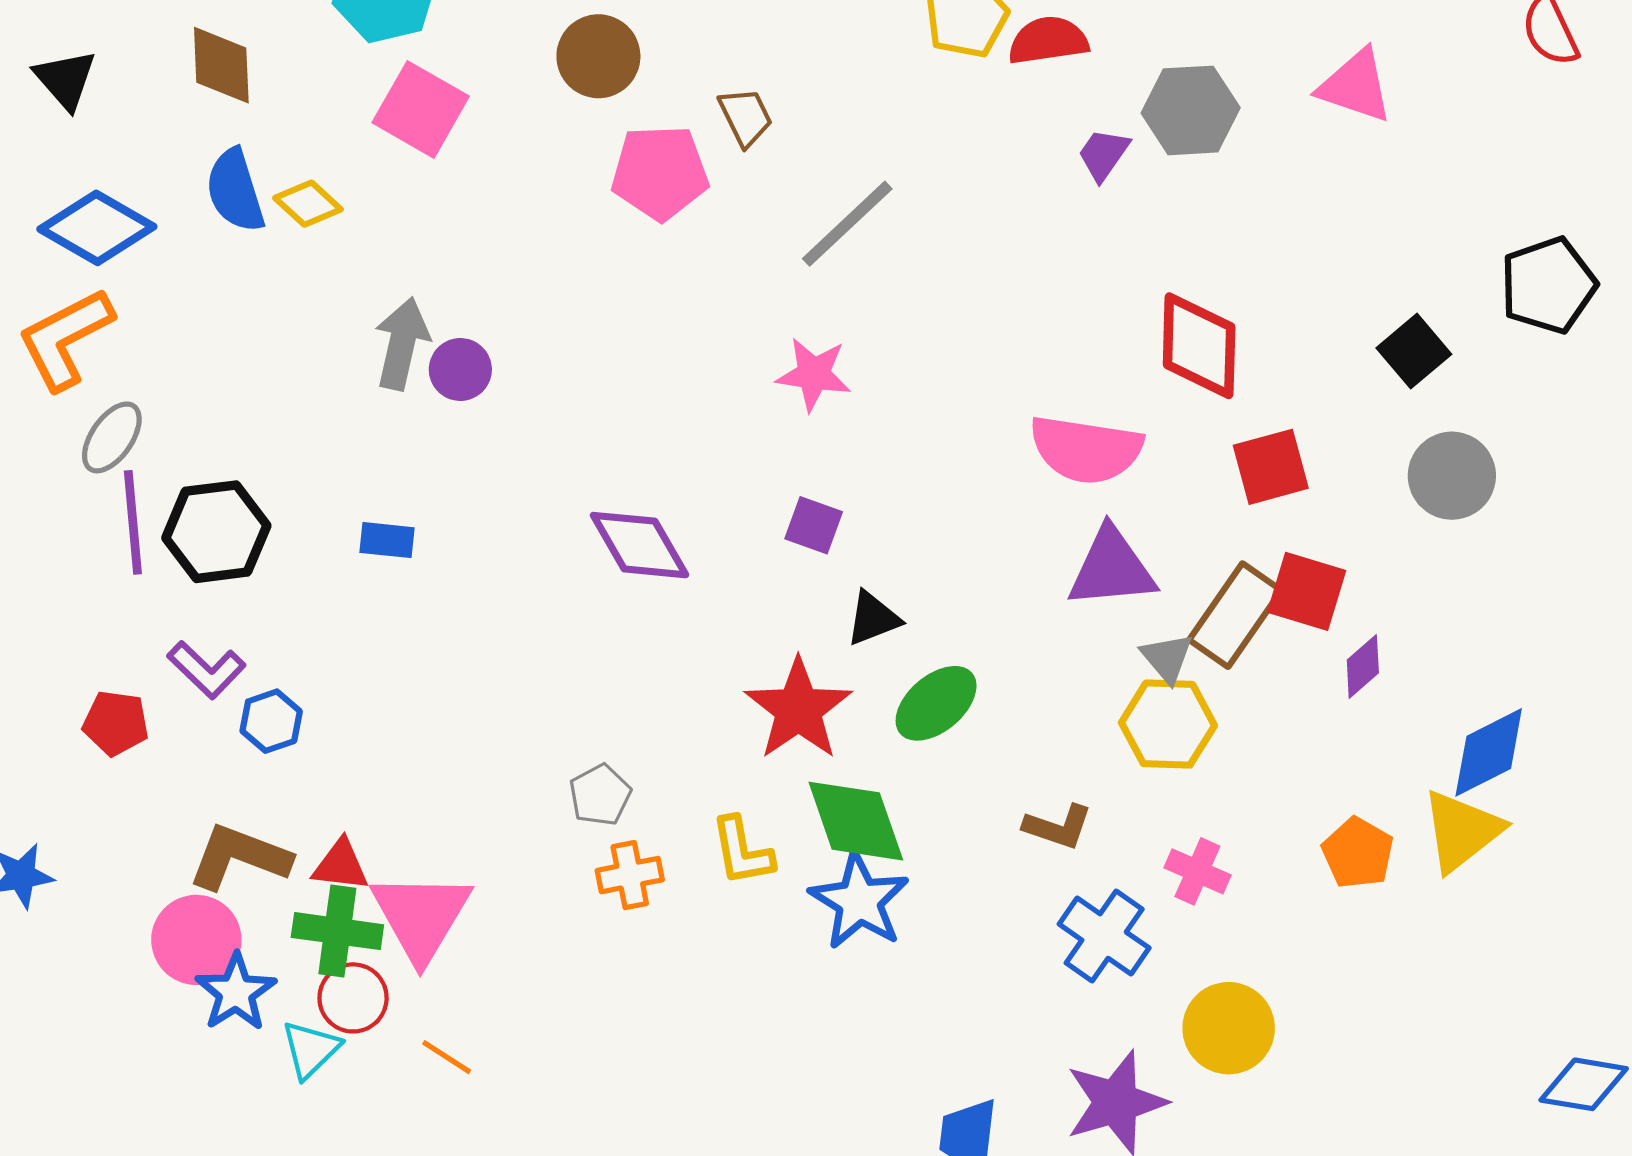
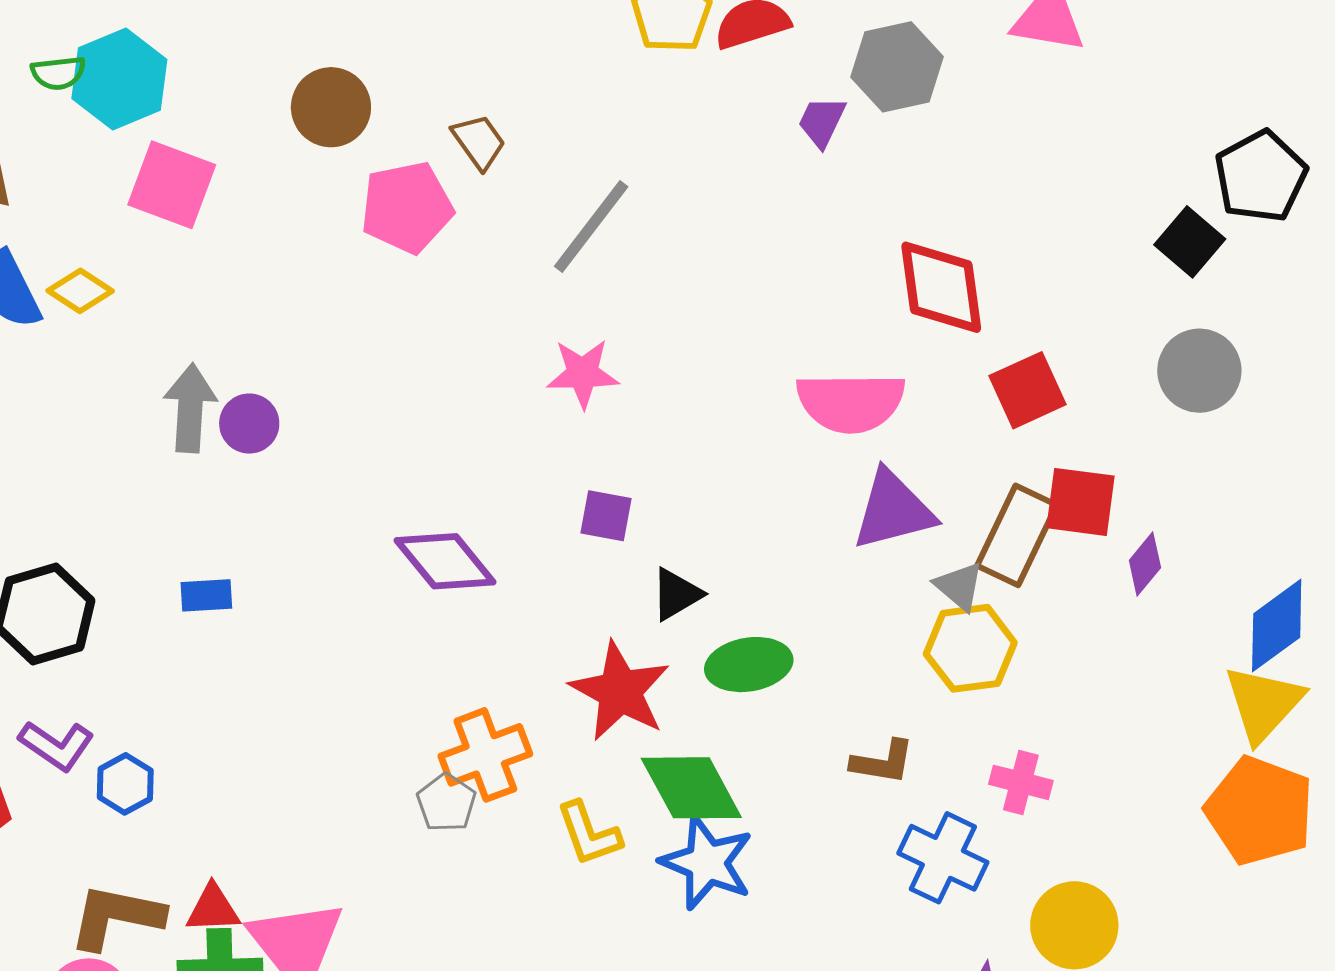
black square: (1414, 351) -> (1190, 242), moved
green ellipse: (936, 703) -> (749, 665), turned 40
orange pentagon: (1358, 853) -> (1260, 811), moved, size x1.6
orange cross: (630, 875) -> (485, 755), moved, size x1.4

